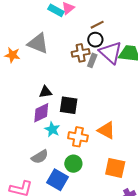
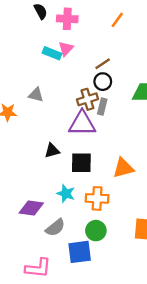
gray triangle: (38, 43) -> (36, 95), size x0.6
purple triangle: (111, 53) -> (82, 123), moved, turned -35
purple diamond: (41, 113) -> (31, 208), moved, turned 40
orange triangle: (106, 130) -> (123, 168), moved, turned -36
blue square: (57, 180) -> (80, 252), turned -30

